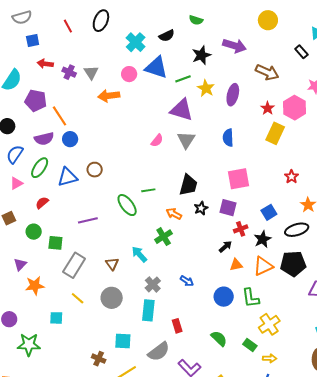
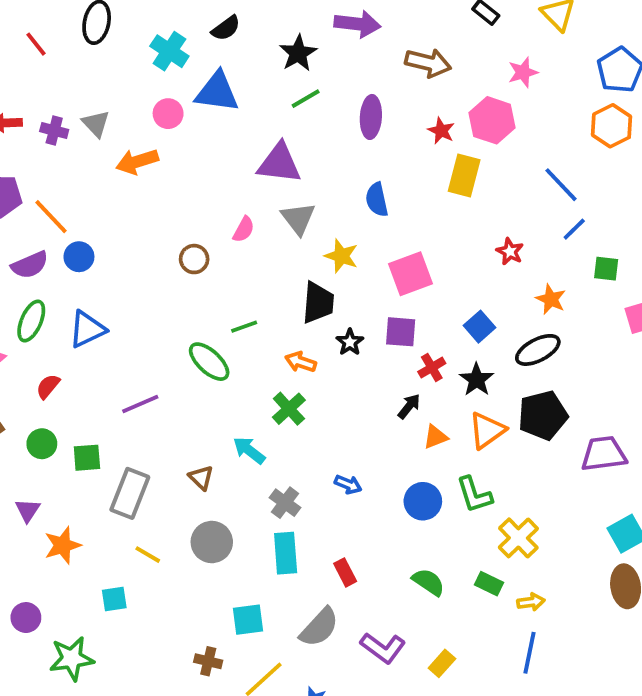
green line: (183, 79) -> (306, 99), moved
yellow star: (206, 88) -> (341, 256), moved
brown circle: (95, 170) -> (194, 259), moved

